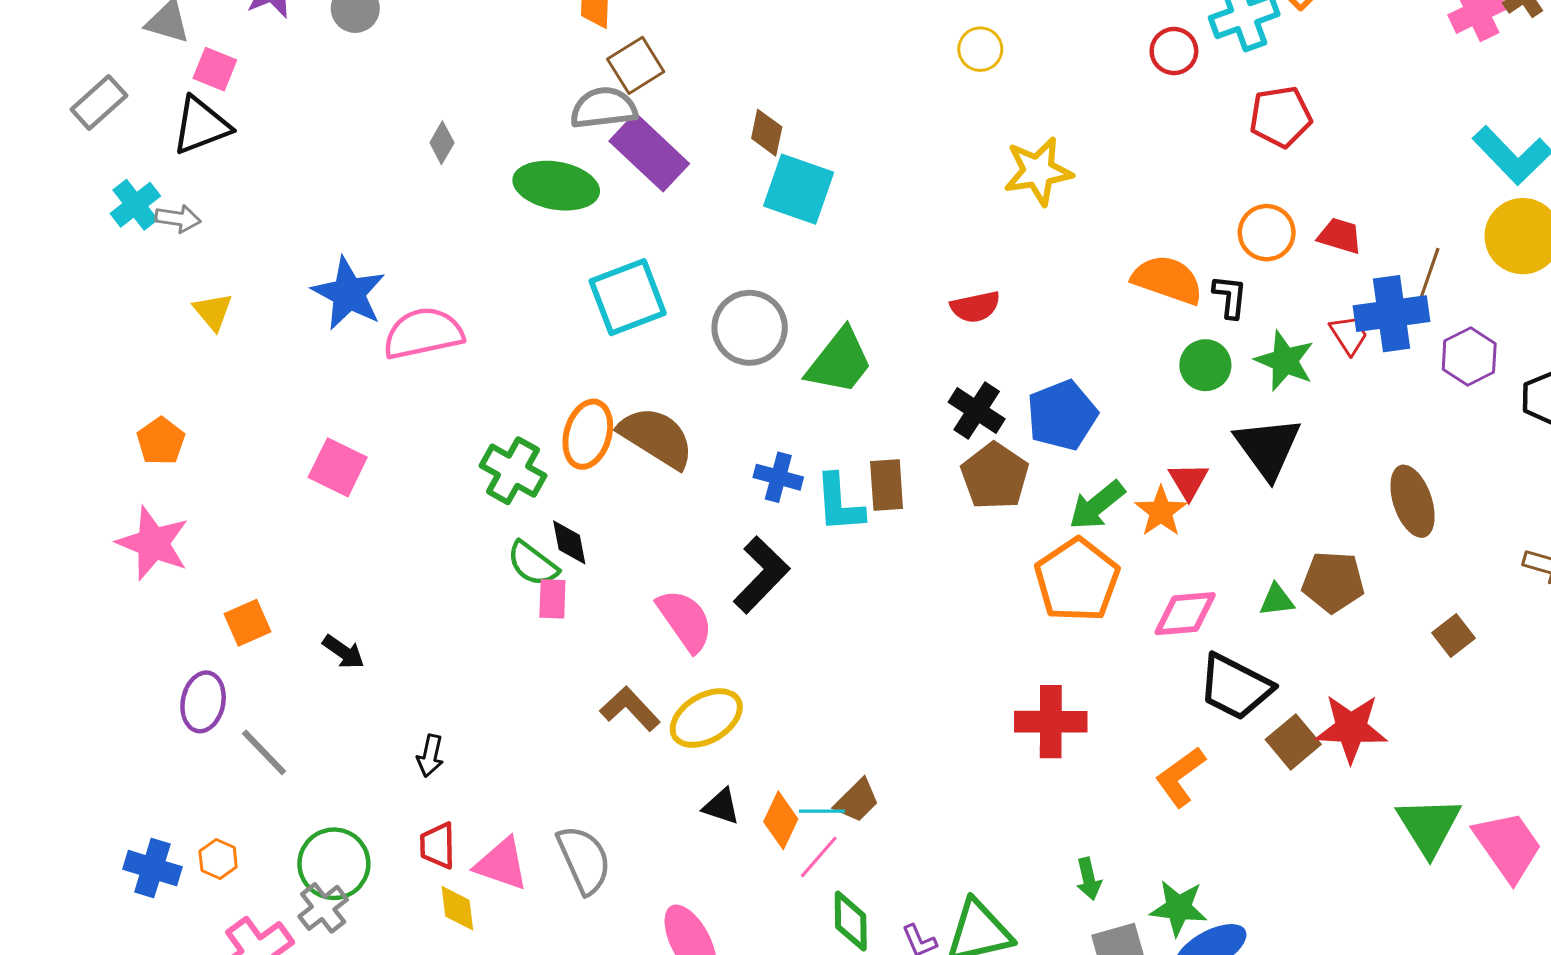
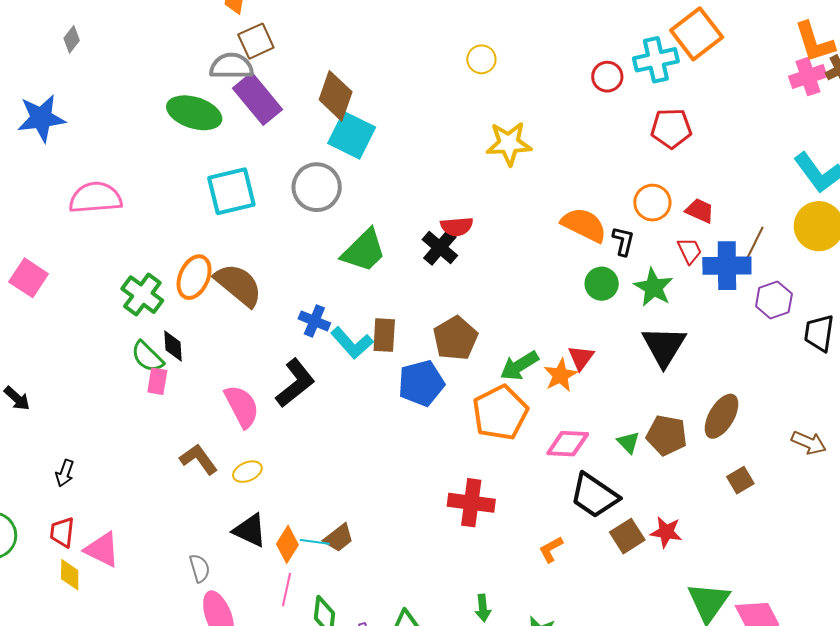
brown diamond: (767, 133) -> (336, 96), size x1.6
gray diamond: (442, 143) -> (72, 39), moved
blue star: (349, 294) -> (41, 118), moved, turned 30
gray circle: (750, 328) -> (317, 187), moved
red trapezoid: (1349, 335) -> (690, 251), moved
black cross: (977, 411) -> (440, 248), moved
blue pentagon: (1062, 415) -> (421, 383), moved
black triangle: (1268, 448) -> (664, 346), moved
brown ellipse: (1413, 501) -> (722, 416), moved, turned 42
cyan L-shape: (839, 503) -> (352, 343), turned -45
green triangle: (1277, 600) -> (628, 442), turned 45
yellow ellipse: (706, 718) -> (247, 472), size x0.6
red star: (1351, 728) -> (666, 532), size x0.7
orange L-shape: (1180, 777) -> (551, 549), size x0.7
black triangle: (721, 806) -> (250, 530), size x1.4
pink line: (819, 857) -> (287, 590), moved, turned -36
gray semicircle: (584, 860) -> (200, 568), moved, size x0.6

